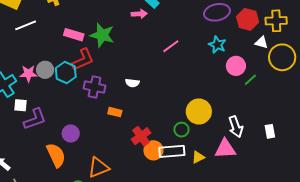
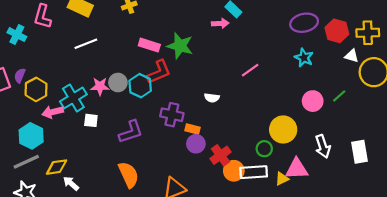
white line: (26, 25) -> (86, 44), moved
pink line: (171, 46) -> (250, 70), moved
pink circle: (236, 66) -> (313, 101), moved
purple cross: (94, 87) -> (172, 115), moved
purple L-shape: (35, 119) -> (131, 132), moved
white rectangle: (270, 131) -> (360, 152), size x1.5
purple circle: (71, 133) -> (196, 144), moved
pink triangle: (225, 149) -> (297, 169), moved

